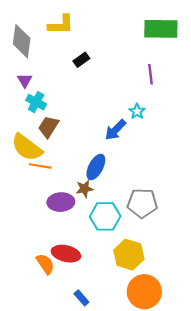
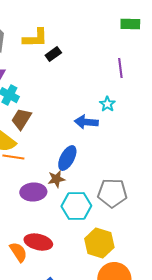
yellow L-shape: (61, 25) -> (35, 38), moved
green rectangle: (161, 29) -> (130, 24), size x0.6
blue arrow: (115, 130) -> (86, 122), turned 50

